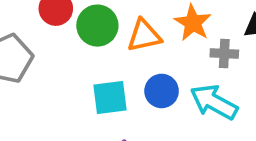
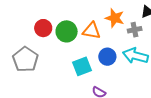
orange triangle: (144, 36) -> (92, 31), turned 36

